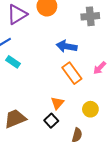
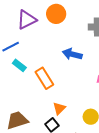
orange rectangle: (72, 73) -> (44, 78), moved

